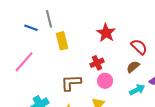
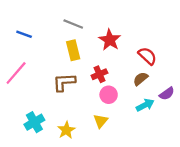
gray line: (49, 19) -> (73, 24), moved, turned -54
yellow rectangle: (62, 41) -> (73, 50), moved
brown L-shape: (71, 83) -> (64, 82), moved

